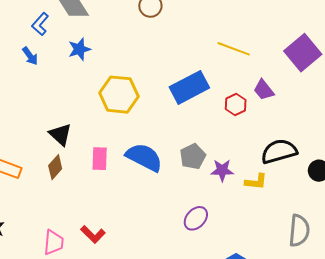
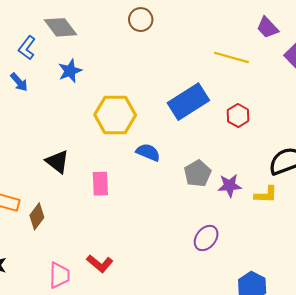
purple trapezoid: (264, 90) -> (267, 28), moved
blue semicircle: (144, 157) -> (148, 152), moved, size x0.6
brown diamond: (55, 167) -> (37, 216), moved

